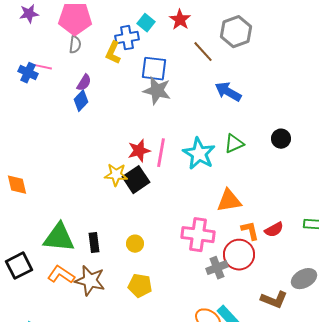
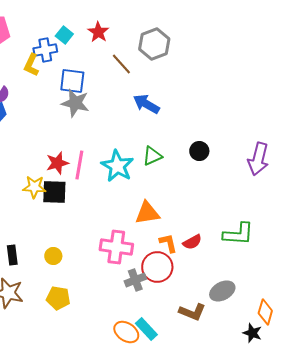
black square: (136, 180) -> (54, 192), turned 36

